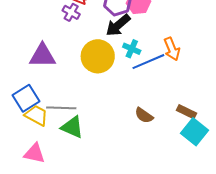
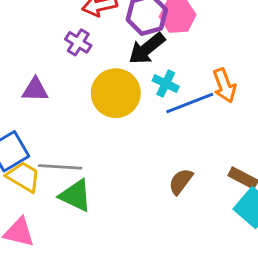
purple cross: (71, 12) -> (78, 42), moved
purple triangle: (43, 56) -> (35, 90), size x0.7
brown semicircle: (144, 115) -> (181, 181), turned 90

